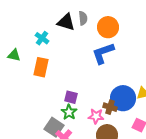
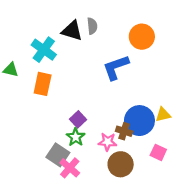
orange circle: (108, 27) -> (142, 37), moved
cyan cross: (42, 38) -> (44, 50), size x1.5
purple square: (71, 97) -> (78, 119), turned 32

